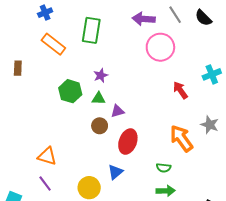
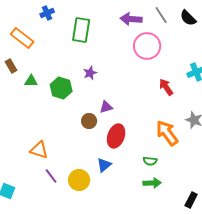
blue cross: (45, 13) -> (47, 13), moved
orange rectangle: (53, 44) -> (22, 38), moved
brown rectangle: (18, 68) -> (11, 66), turned -32
green triangle: (99, 99) -> (31, 81), moved
purple line: (45, 183) -> (51, 176), moved

